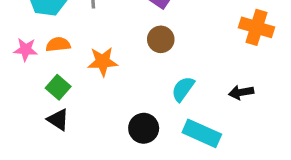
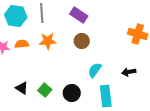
orange star: (103, 62) -> (48, 41), moved
green square: (58, 87) -> (45, 90), moved
cyan rectangle: (202, 133) -> (106, 96), turned 60

